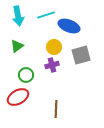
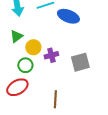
yellow circle: (54, 47) -> (33, 47), moved
gray square: (81, 55) -> (80, 62), moved

